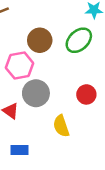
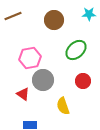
brown circle: (40, 40) -> (54, 20), moved
green ellipse: (79, 40) -> (76, 50), moved

